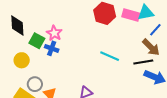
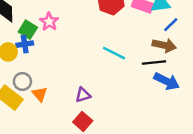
brown arrow: (151, 47) -> (164, 45), turned -36
blue cross: (52, 48) -> (25, 44), moved, turned -32

